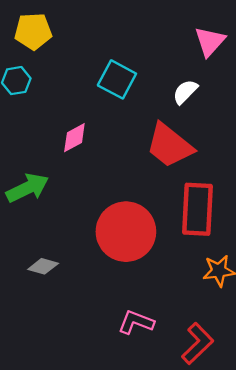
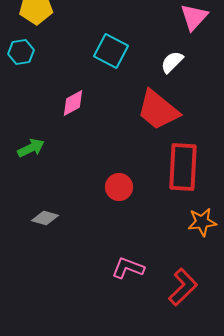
green arrow: (27, 188) -> (31, 148), size x0.7
red circle: (126, 232) -> (119, 187), size x0.5

